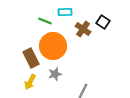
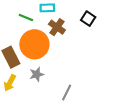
brown cross: (83, 29) -> (57, 27), moved

